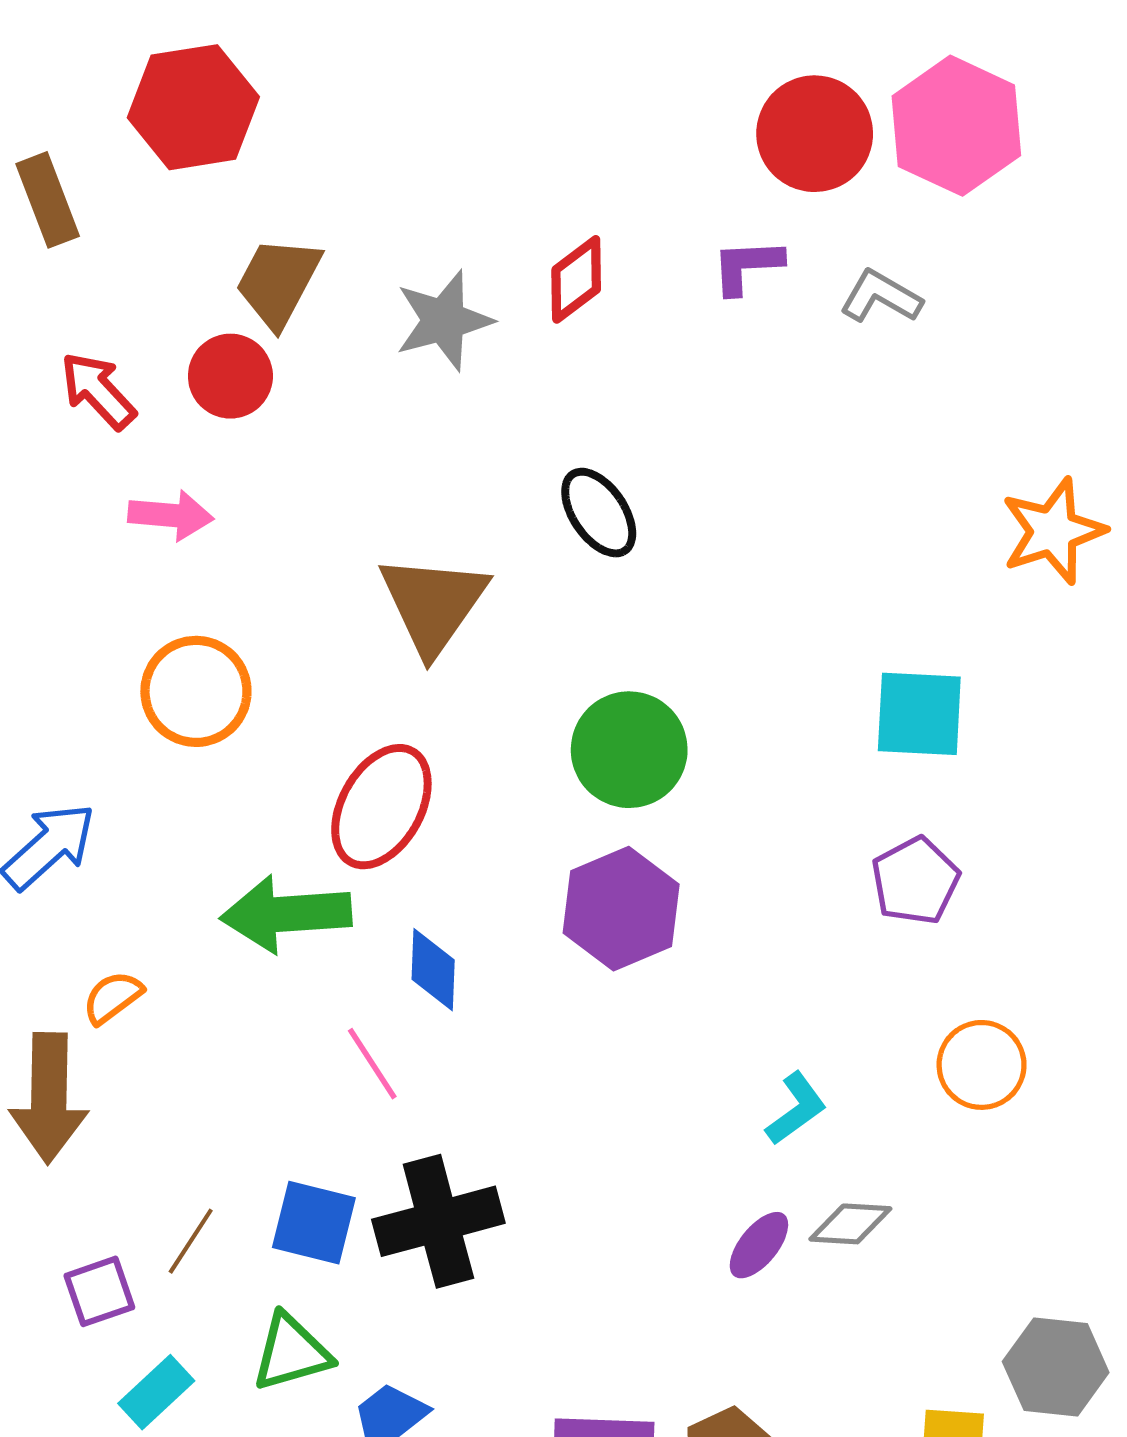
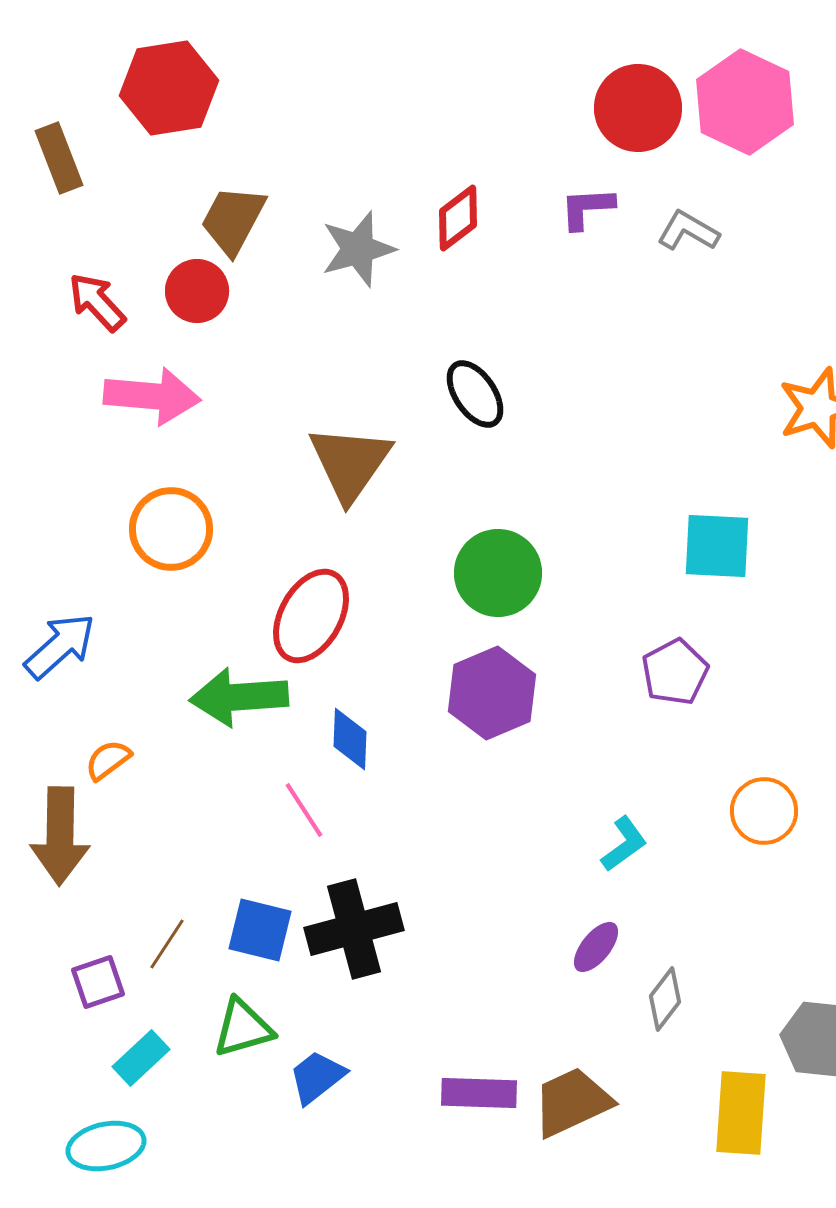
pink arrow: (171, 515) -> (152, 396), size x1.5
purple pentagon: (915, 881) -> (675, 672), moved
gray diamond: (850, 1224) -> (665, 999), moved, turned -56

